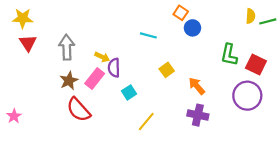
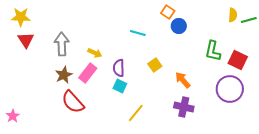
purple semicircle: (114, 68) -> (119, 68), moved
cyan square: (129, 92) -> (120, 86), turned -32
pink star: (14, 116) -> (13, 116), moved

